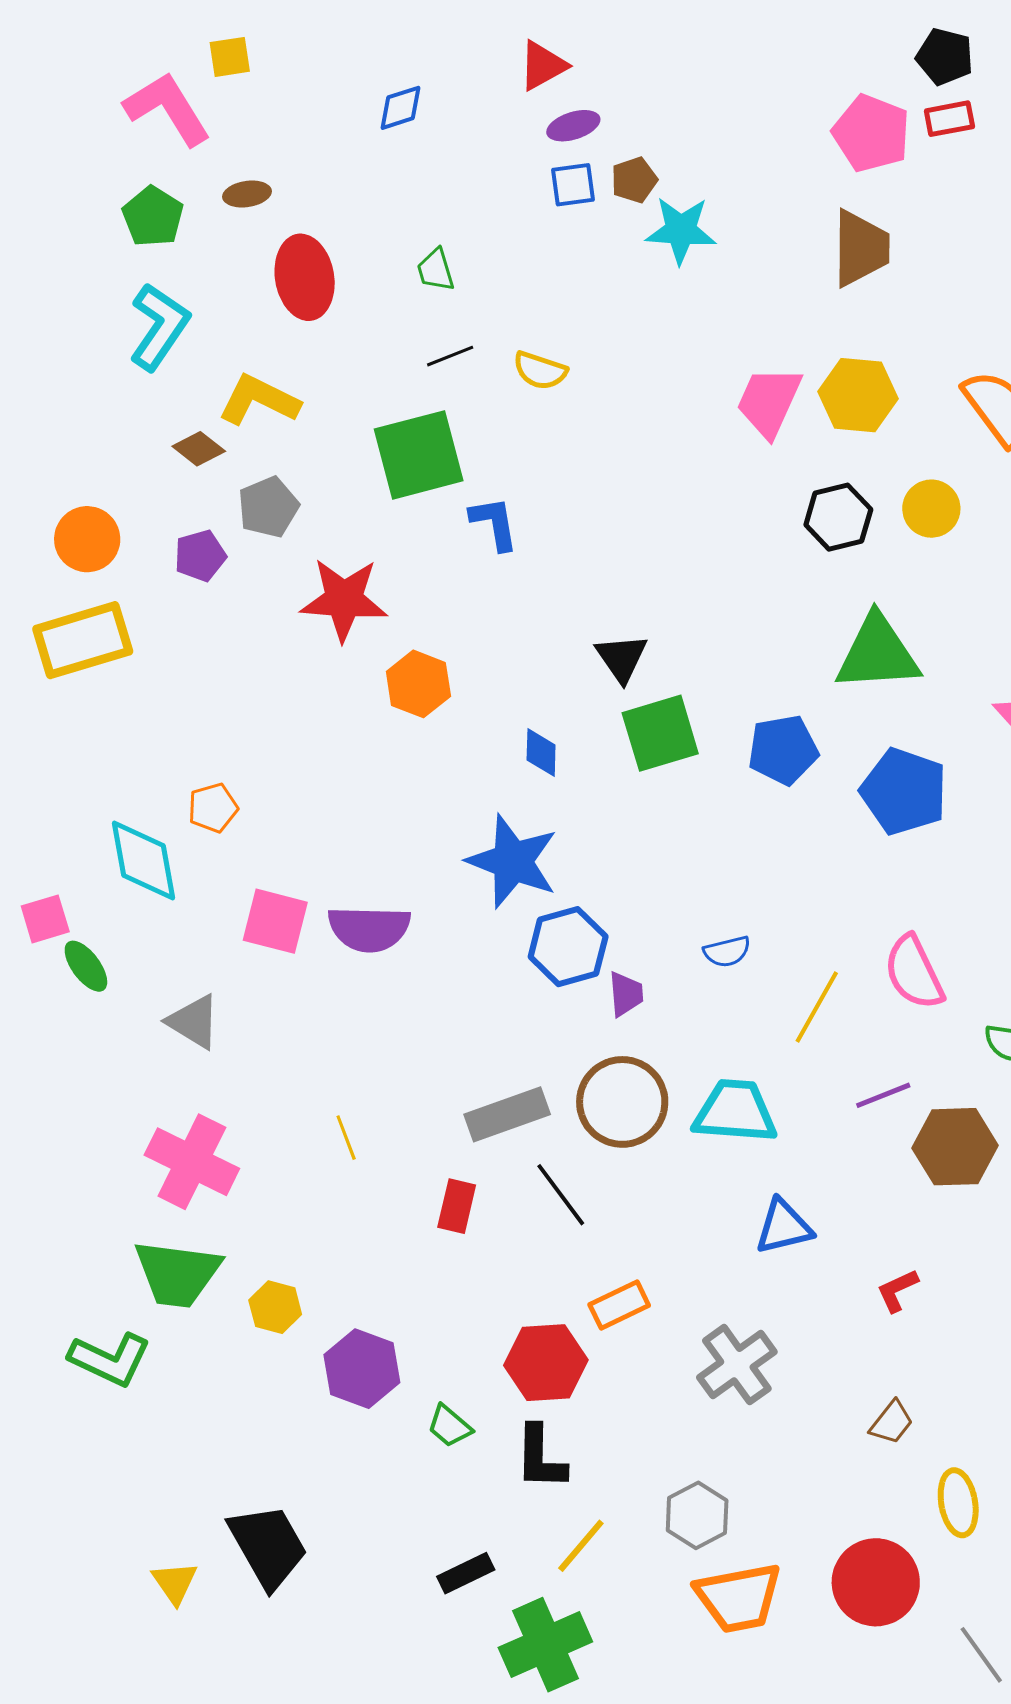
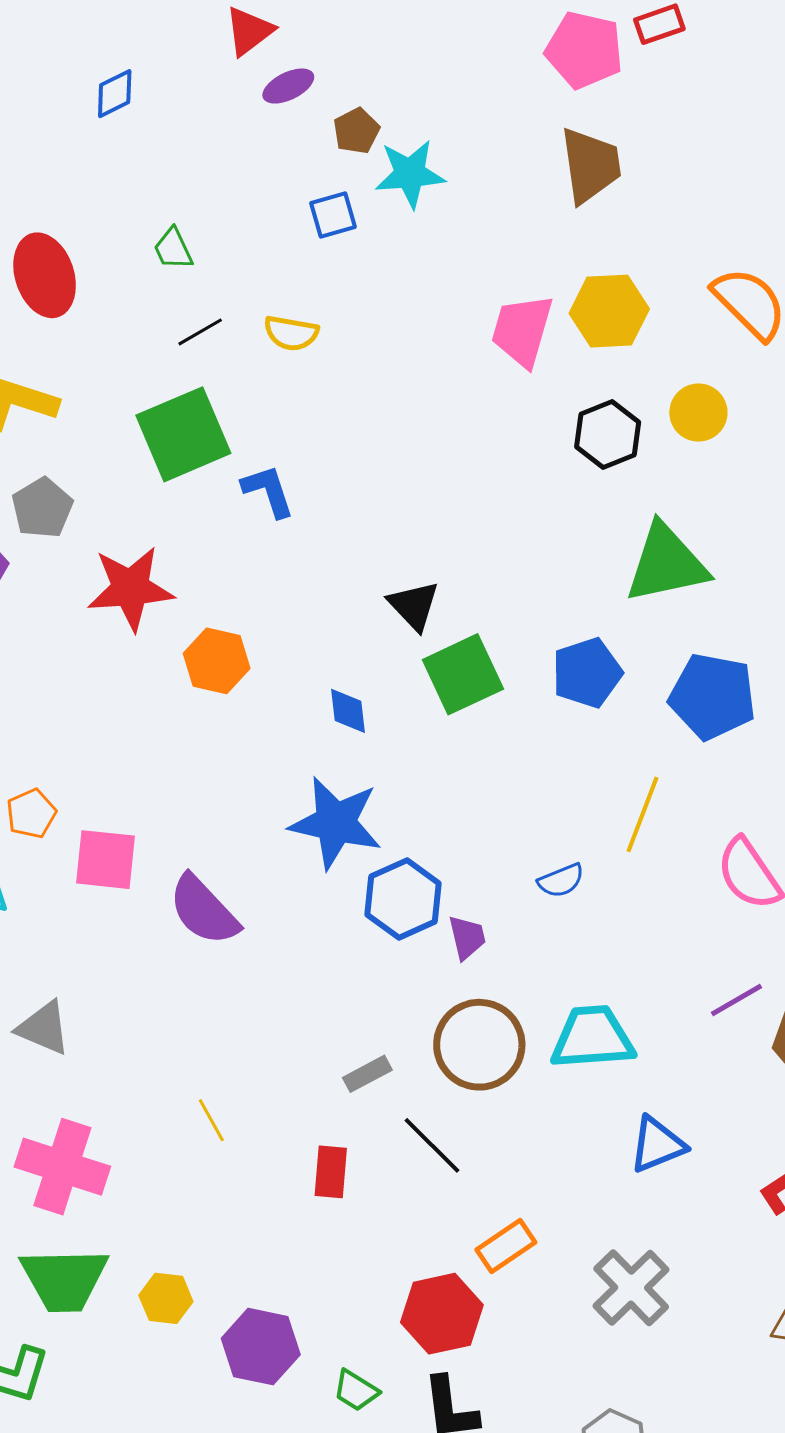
blue square: (573, 185) -> (333, 215), moved
pink square: (275, 921) -> (105, 860), moved
purple semicircle: (369, 929) -> (204, 910), turned 54
yellow line: (817, 1007) -> (642, 814), moved
gray rectangle: (507, 1114) -> (367, 1074), size x0.6

